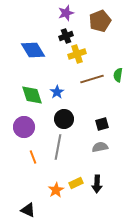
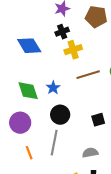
brown pentagon: (100, 21) -> (96, 17), turned 30
gray semicircle: (100, 147) -> (90, 153), moved

